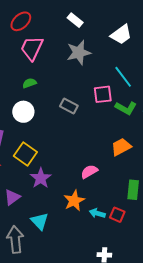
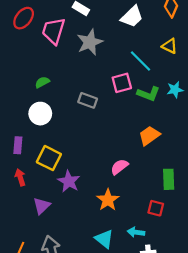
pink trapezoid: (32, 48) -> (54, 31), moved
cyan arrow: (97, 213) -> (136, 232), moved
cyan triangle: (40, 221) -> (104, 239), moved

